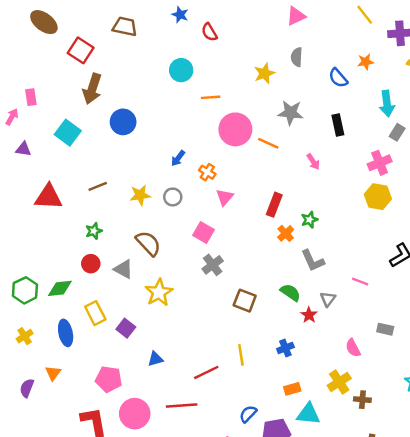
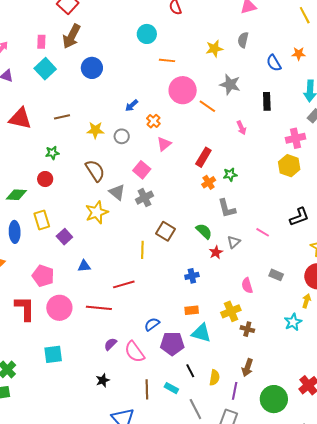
pink rectangle: (31, 97) -> (41, 42), moved
gray triangle: (123, 269) -> (117, 192), moved
yellow line: (241, 355) -> (142, 250), moved

